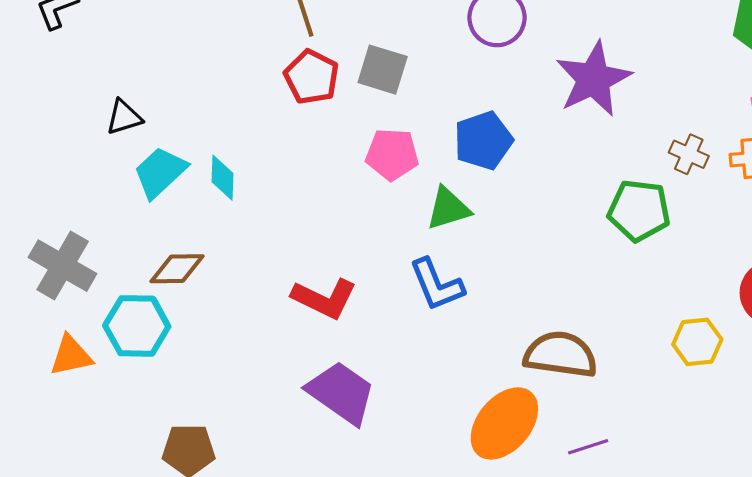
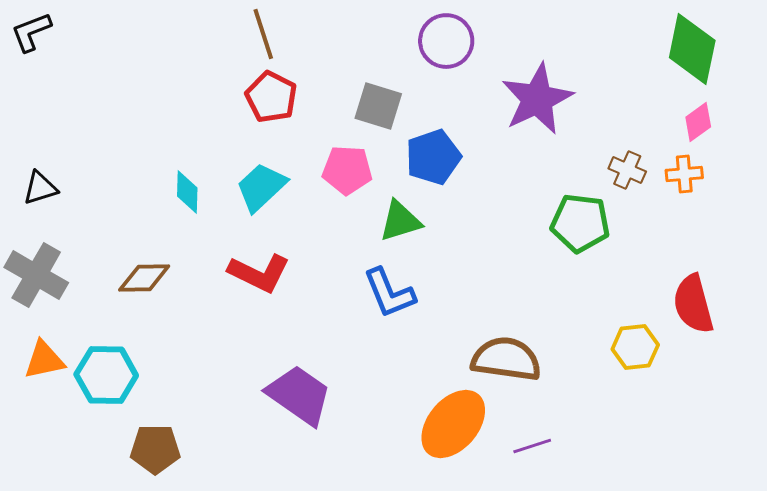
gray square: (383, 70) -> (378, 106), moved
black triangle: (124, 117) -> (40, 188), moved
cyan trapezoid: (160, 172) -> (261, 187), moved
red L-shape: (324, 298) -> (259, 273), moved
cyan hexagon: (137, 326) -> (106, 375), moved

